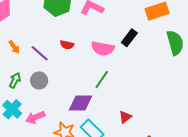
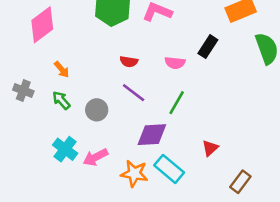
pink semicircle: (103, 48) -> (175, 63), size x0.7
purple line: (40, 53) -> (134, 93), moved
green arrow: (15, 80) -> (61, 100), moved, turned -63

